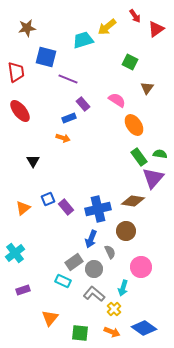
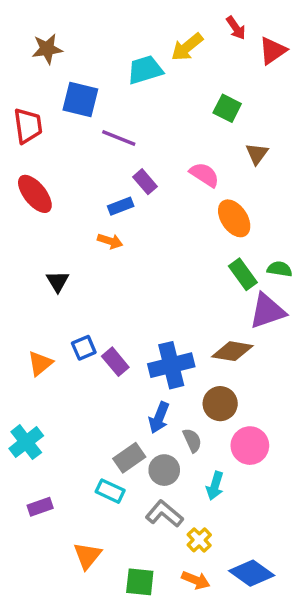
purple triangle: (153, 178) -> (267, 311), turned 30
pink circle: (141, 267) -> (250, 446), moved
cyan arrow: (123, 288) -> (215, 486), moved

